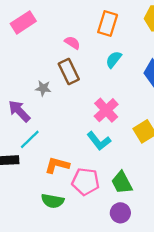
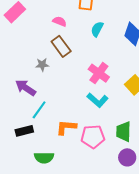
green trapezoid: (122, 183) -> (124, 132), turned 40
green semicircle: (53, 201) -> (44, 158), moved

